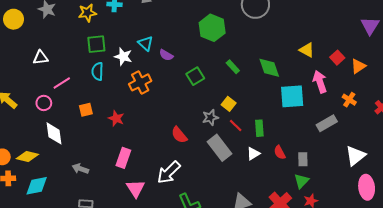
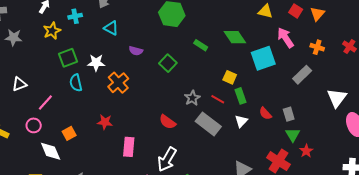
cyan triangle: (146, 43) -> (111, 28), moved
yellow square: (229, 104) -> (230, 77), moved
orange square: (86, 110) -> (69, 133), moved
pink rectangle: (123, 158) -> (129, 147), moved

